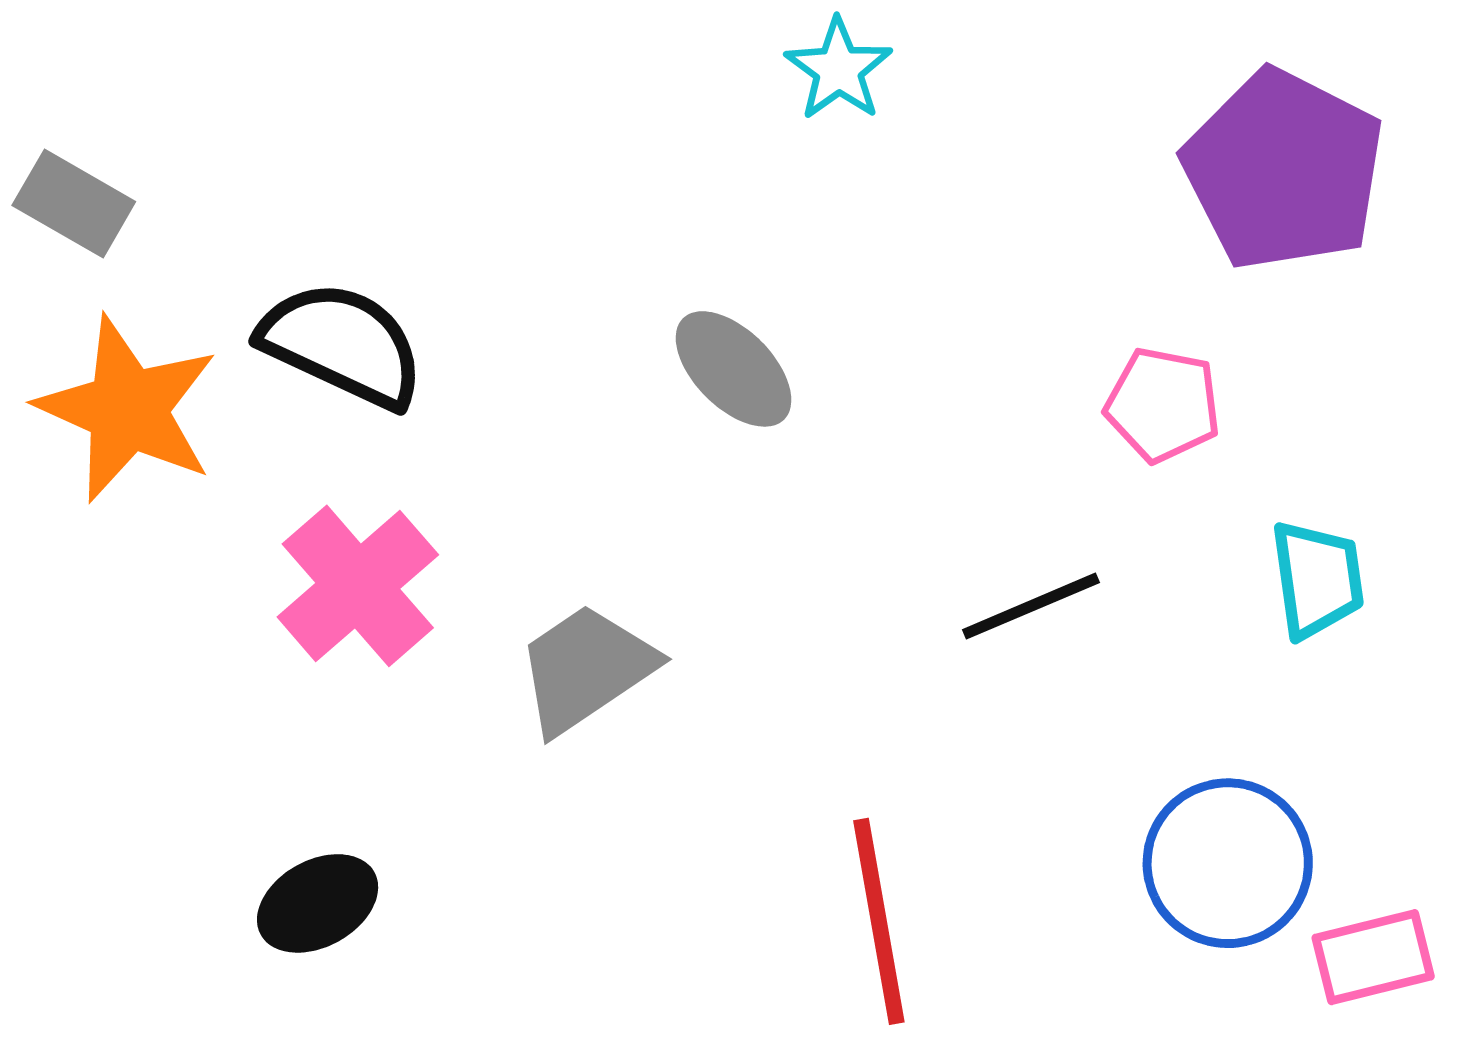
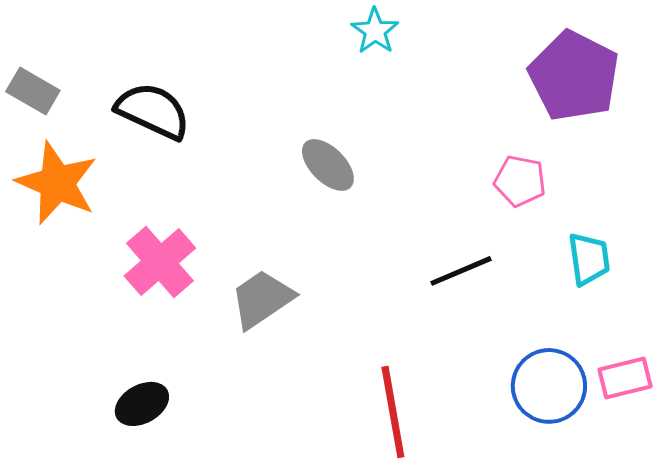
black semicircle: (342, 344) -> (153, 111), moved
pink rectangle: (1373, 957) -> (625, 378), moved

